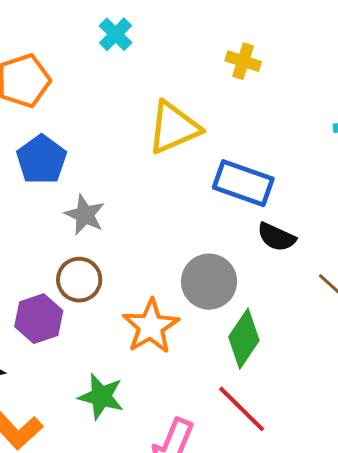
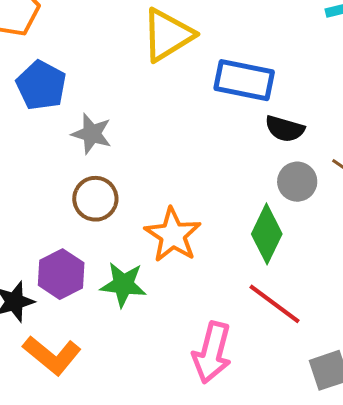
gray circle: (209, 282) -> (297, 182), moved, size x0.7
purple hexagon: (39, 319) -> (61, 274), moved
green star: (101, 396) -> (123, 284), moved

